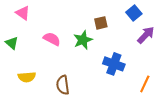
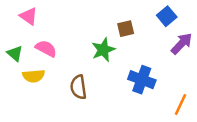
pink semicircle: (52, 39) -> (46, 49), moved
yellow semicircle: (27, 77) -> (34, 76), moved
brown semicircle: (63, 85) -> (78, 87), moved

